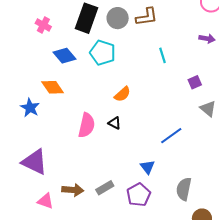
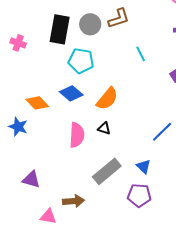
blue diamond: (64, 56) -> (71, 93), moved
orange semicircle: (122, 94) -> (107, 99), size x1.4
purple triangle: (34, 162) -> (31, 179), size x0.7
gray rectangle: (105, 188) -> (107, 171), moved, size x1.6
purple pentagon: (139, 195) -> (139, 195), turned -30

